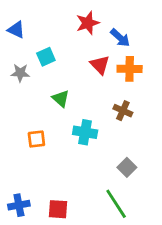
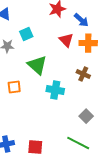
green triangle: (61, 99) -> (37, 65), size x1.5
orange square: (36, 139) -> (14, 87), moved
green line: (116, 204) -> (78, 143), turned -30

